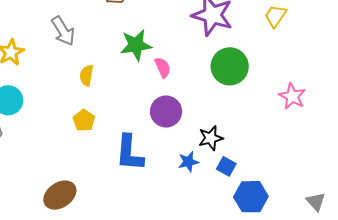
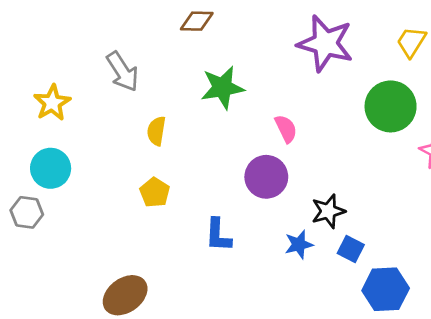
green circle: (230, 66) -> (391, 106), moved
pink semicircle: (163, 67) -> (286, 129), moved
blue L-shape: (129, 153) -> (218, 235), size x0.7

